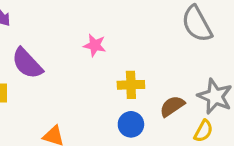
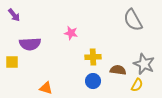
purple semicircle: (27, 63) -> (30, 44), turned -50
brown semicircle: (172, 106) -> (118, 70), turned 42

